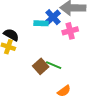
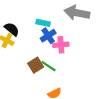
blue cross: (53, 17) -> (48, 36), moved
pink cross: (70, 31) -> (61, 45), moved

